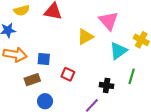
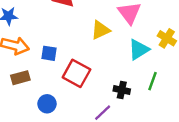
red square: (68, 74) -> (76, 73), size x1.6
brown rectangle: (32, 80) -> (20, 78), moved

